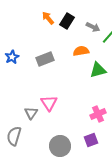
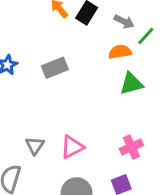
orange semicircle: (81, 51) -> (120, 52), moved
pink triangle: (49, 103) -> (72, 147), moved, turned 36

